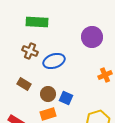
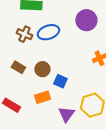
blue ellipse: (54, 61) -> (48, 32), moved
brown circle: (48, 94) -> (42, 69), moved

